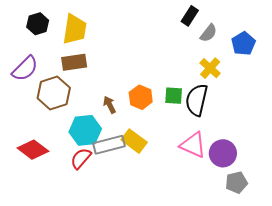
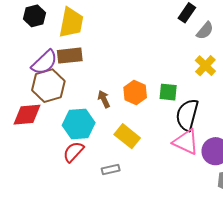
purple semicircle: (25, 69) -> (44, 62), moved
black semicircle: (197, 100) -> (187, 115), moved
gray rectangle: (109, 145) -> (111, 169), moved, size x0.6
red diamond: (33, 150) -> (27, 115), moved, turned -44

